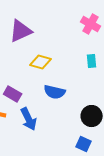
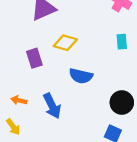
purple rectangle: (13, 94) -> (34, 58), moved, turned 42

